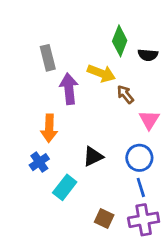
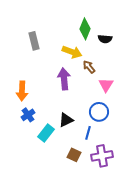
purple arrow: (69, 89) -> (64, 79), moved
orange arrow: (49, 128) -> (22, 91), moved
black triangle: (93, 156) -> (66, 120), moved
blue line: (141, 187) -> (88, 133), moved, turned 32

